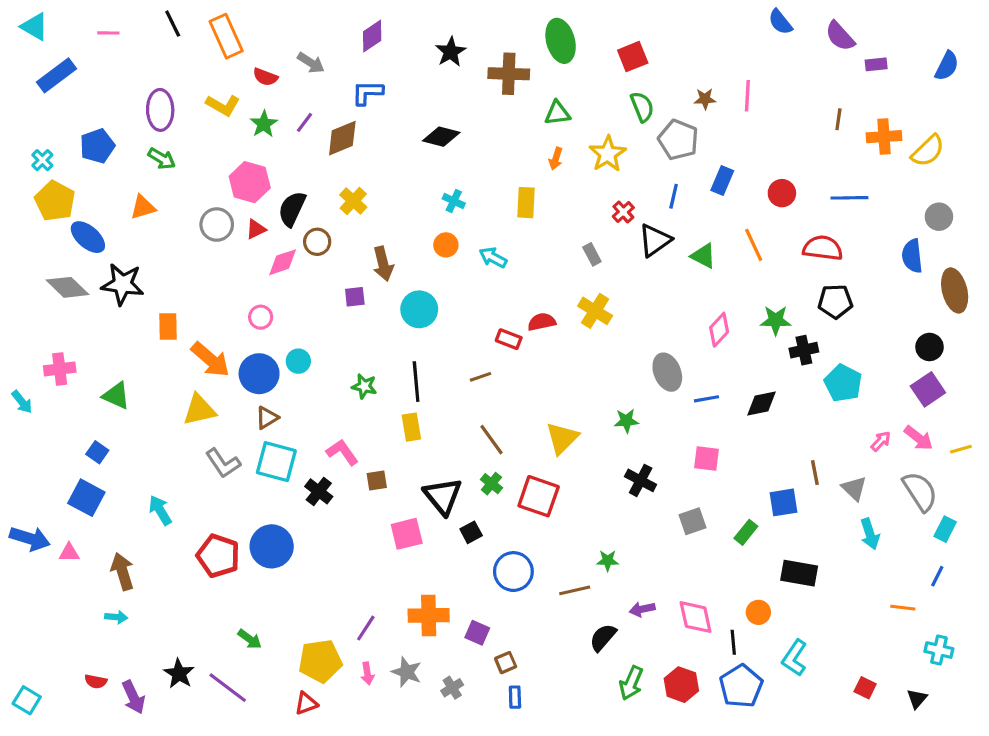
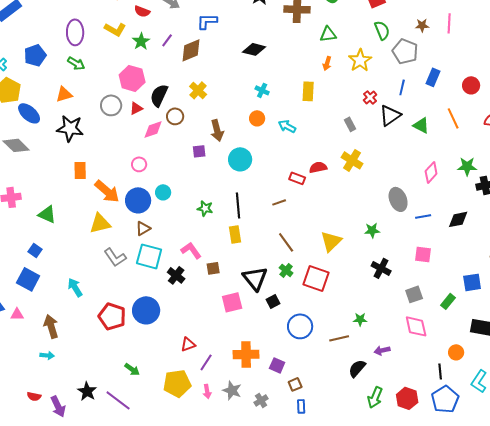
black star: (122, 284) -> (70, 128), moved
pink diamond: (696, 617) -> (416, 326), moved
red triangle: (306, 703) -> (188, 344), moved

